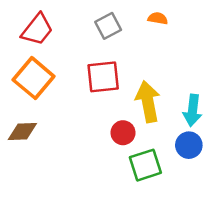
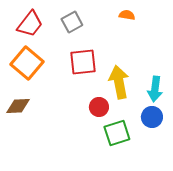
gray square: (108, 26) -> (72, 22), moved

